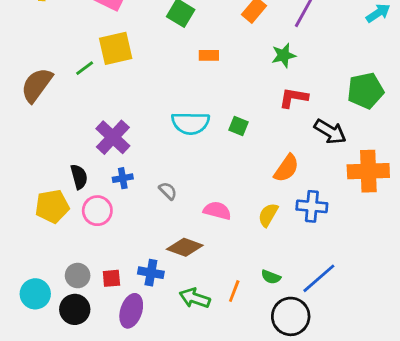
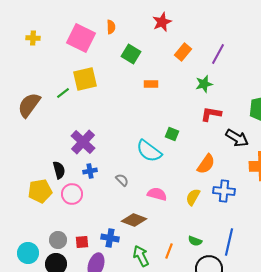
cyan semicircle: (190, 123) -> (149, 151), moved, turned 36
blue line: (319, 278) -> (229, 242), turned -36
green arrow: (195, 298) -> (141, 256), turned 45

